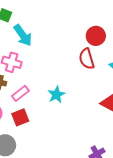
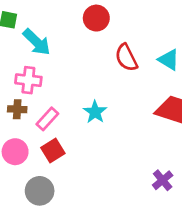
red circle: (96, 36) -> (96, 18), moved

